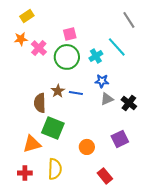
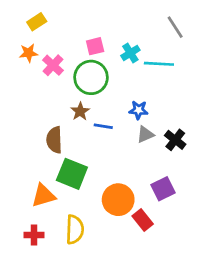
cyan line: (117, 47) -> (159, 64), turned -45
cyan cross: (96, 56) -> (130, 53), moved
brown star: (58, 91) -> (80, 111), moved
orange circle: (87, 147) -> (118, 200), size x1.5
red rectangle: (105, 176) -> (143, 220), moved

